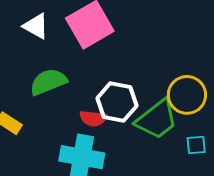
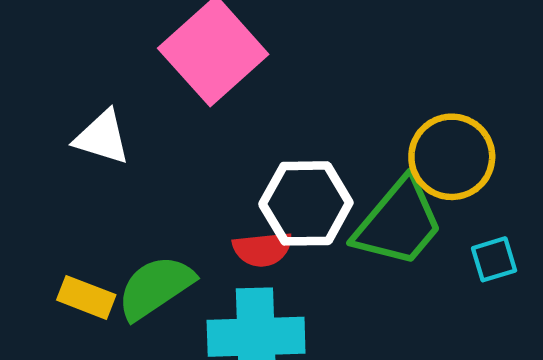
white triangle: (36, 26) -> (102, 137), moved
green semicircle: (48, 82) -> (155, 287), moved

